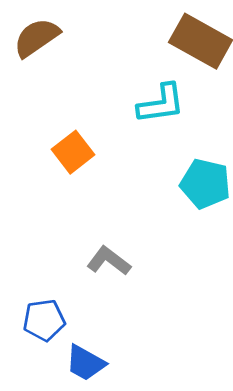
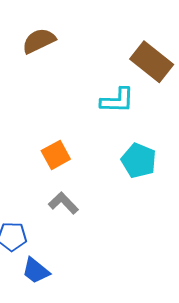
orange square: (73, 152) -> (56, 155), moved

